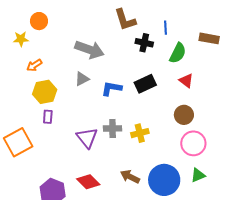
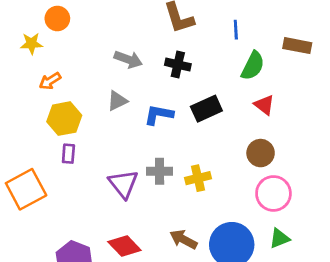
black cross: (144, 43) -> (178, 65), moved
gray arrow: (90, 50) -> (128, 59), size x0.7

